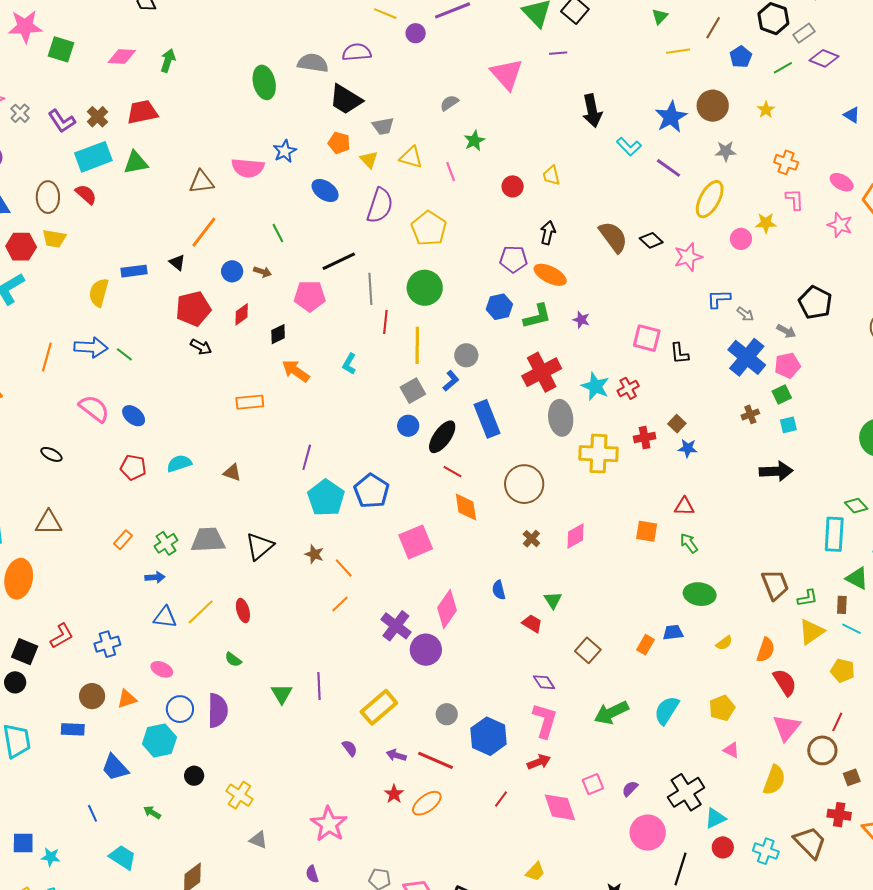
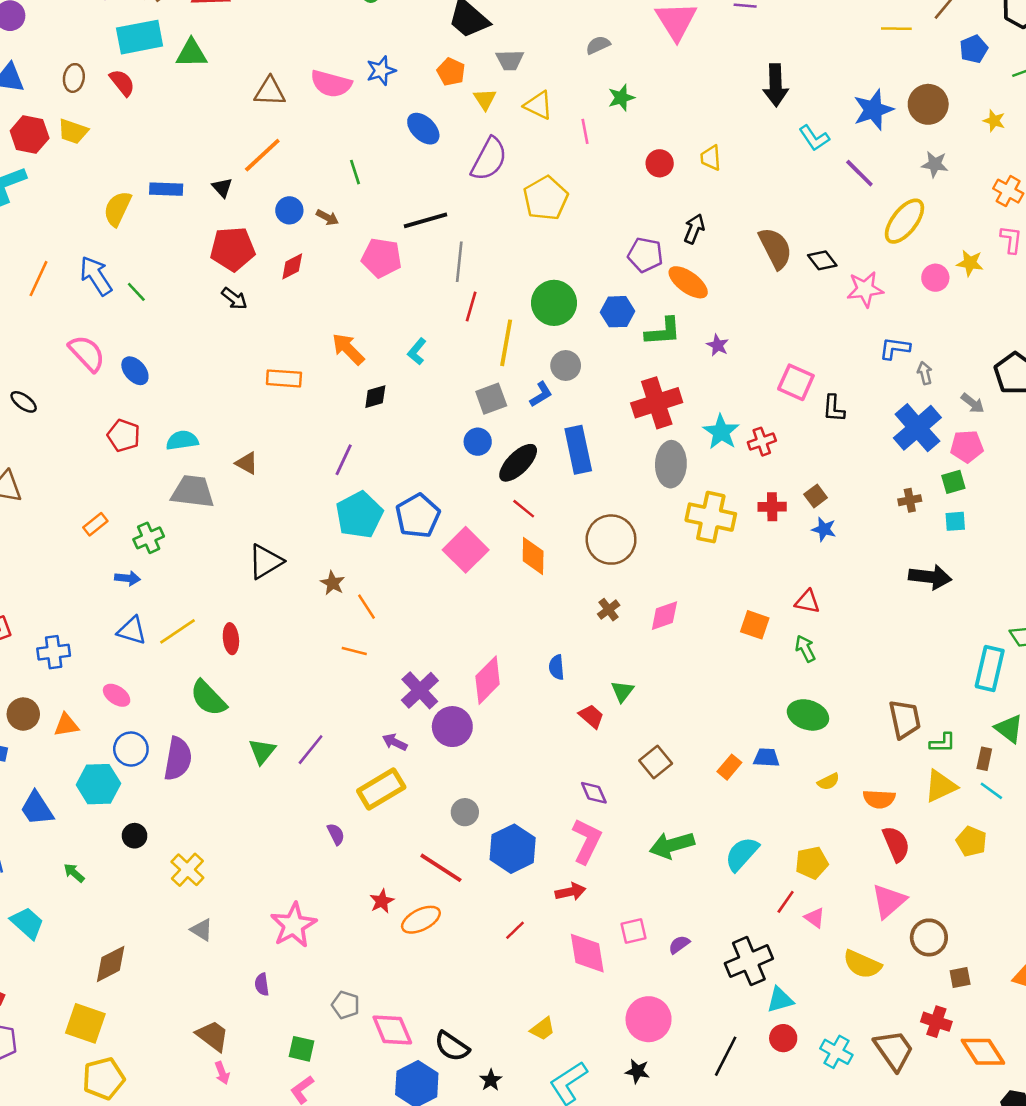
yellow star: (766, 110) -> (994, 121), turned -30
brown ellipse: (48, 197) -> (74, 78), size x0.7
green circle: (425, 288) -> (554, 303), moved
gray arrow: (745, 314) -> (925, 373), turned -150
black diamond: (278, 334) -> (375, 397), moved
blue arrow: (91, 347) -> (96, 276), turned -136
gray trapezoid: (208, 540) -> (193, 491), moved
pink square: (416, 542) -> (466, 550), moved, turned -32
orange line: (340, 604) -> (354, 651), turned 48
orange semicircle: (766, 650) -> (879, 799), turned 65
green semicircle: (233, 660) -> (208, 698), size x1.8
purple line: (319, 686) -> (311, 750), turned 32
red line: (837, 722) -> (786, 902), moved
purple arrow: (396, 755) -> (395, 742), moved
yellow semicircle: (774, 780) -> (862, 964), turned 84
pink circle: (648, 833) -> (649, 1019), moved

